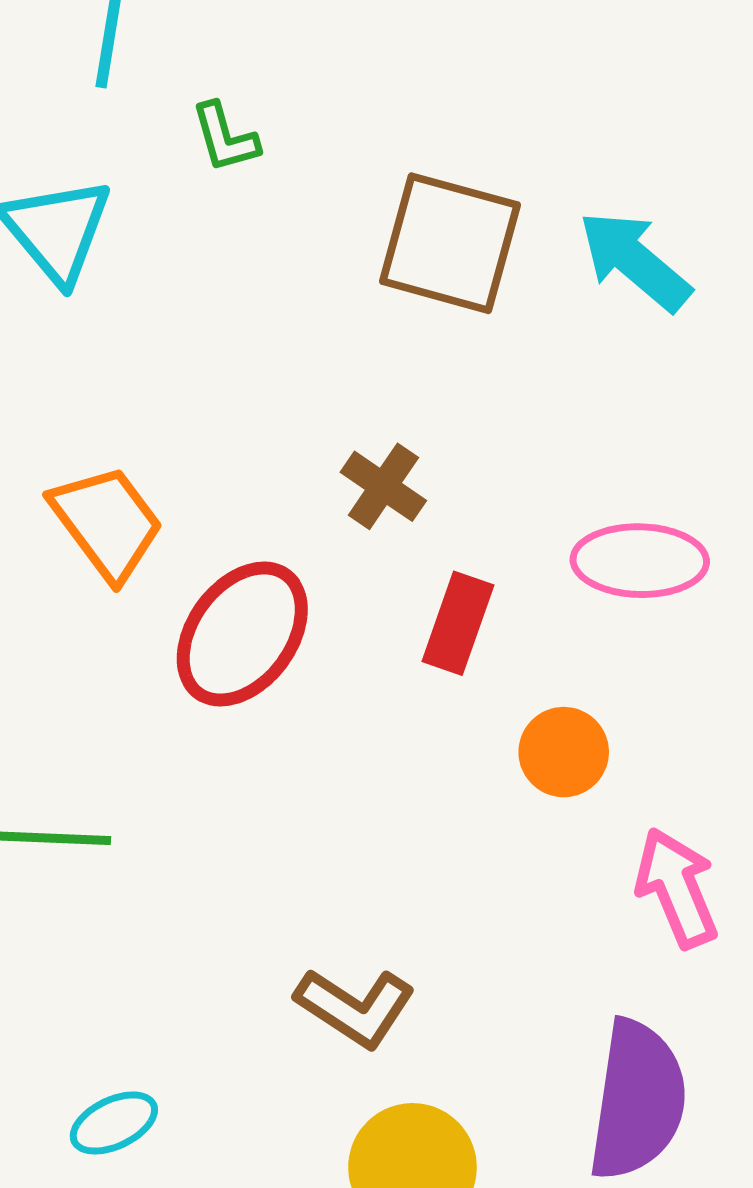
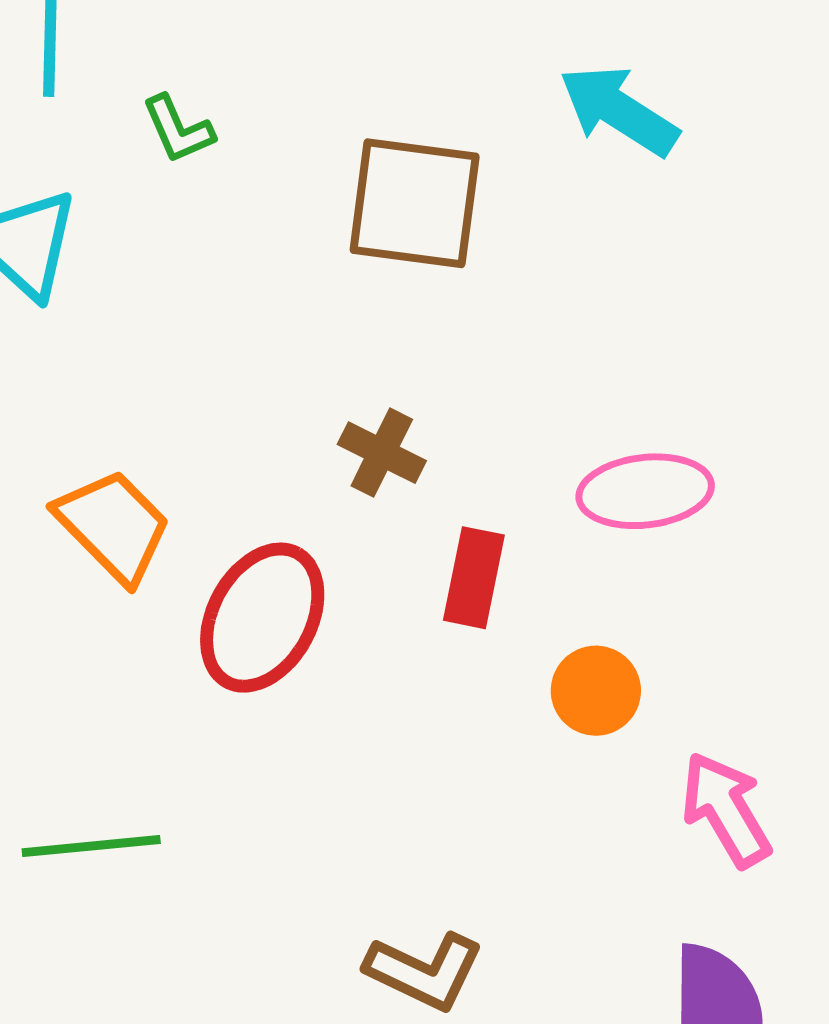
cyan arrow: (635, 261) -> (619, 110), moved

